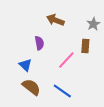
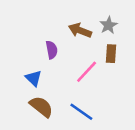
brown arrow: (55, 20) -> (80, 30), moved
gray star: (93, 24) -> (108, 25), moved

